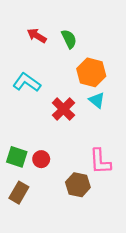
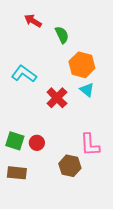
red arrow: (37, 36) -> (33, 21), moved
brown rectangle: (19, 193) -> (17, 173), turned 66

